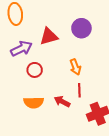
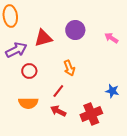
red line: (79, 90) -> (58, 91), moved, turned 40
red arrow: (62, 102) -> (58, 111), moved

